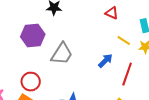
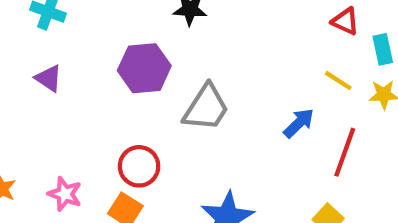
red triangle: (112, 13) -> (345, 21), moved

